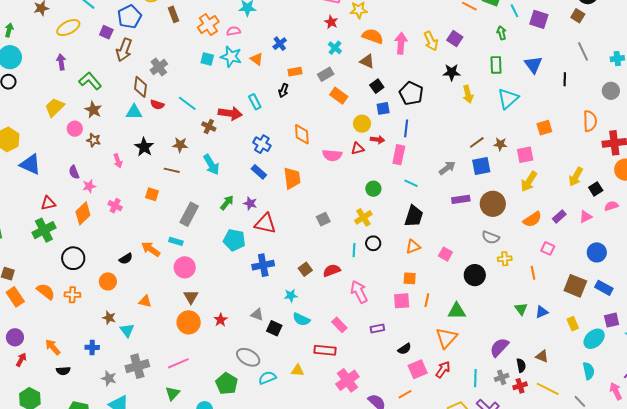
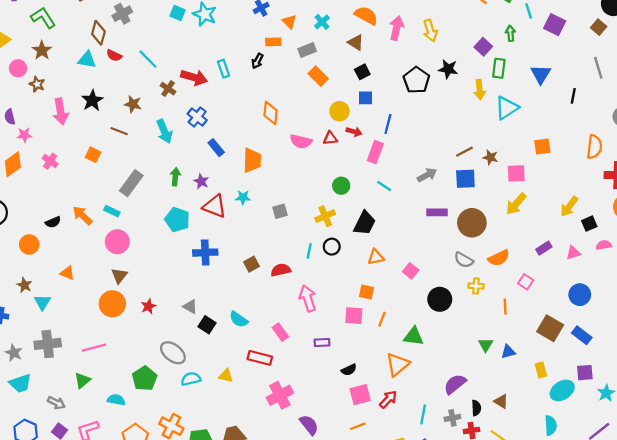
purple square: (455, 39) -> (483, 47), moved
orange triangle: (257, 59) -> (289, 22), moved
black pentagon: (411, 93) -> (416, 80), moved
yellow arrow: (468, 94) -> (480, 90), moved
blue cross: (262, 144) -> (197, 117), moved
pink arrow: (118, 161) -> (61, 112), size x1.6
green arrow: (227, 203) -> (175, 177), turned -42
black trapezoid: (414, 216) -> (365, 223), moved
orange semicircle: (532, 219) -> (499, 258), moved
cyan star: (291, 296) -> (243, 197), moved
orange line: (405, 394) -> (358, 426), moved

